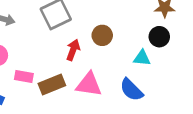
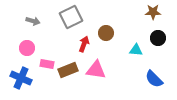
black circle: (159, 37) -> (158, 38), moved
blue semicircle: (131, 90) -> (154, 79), moved

